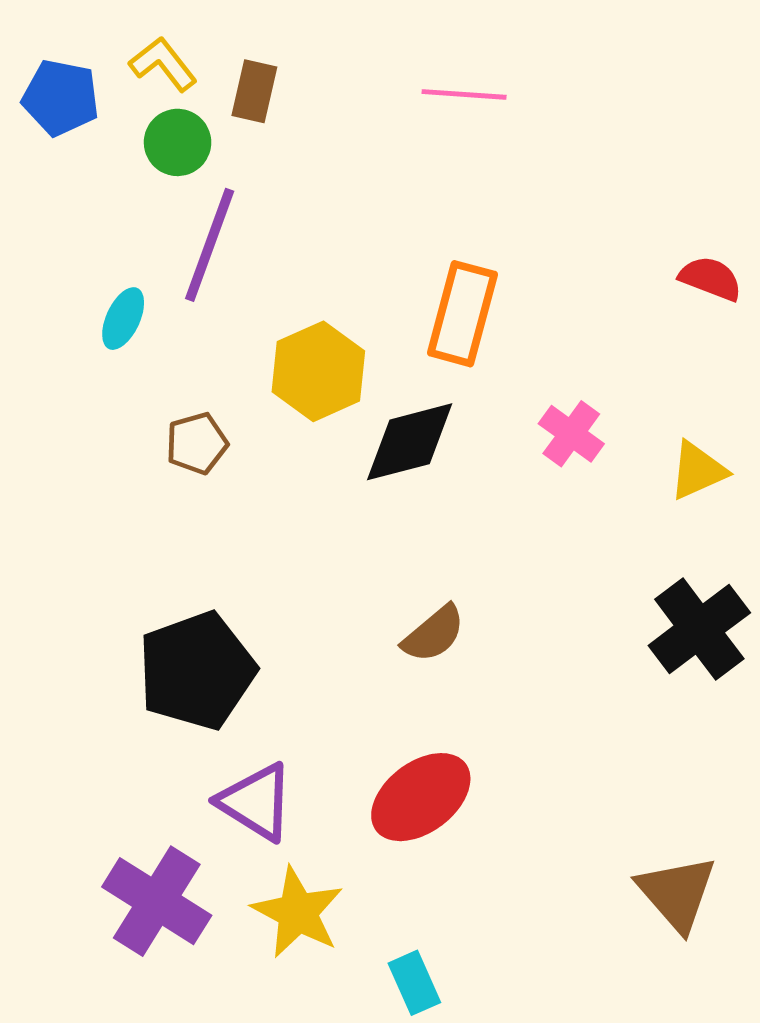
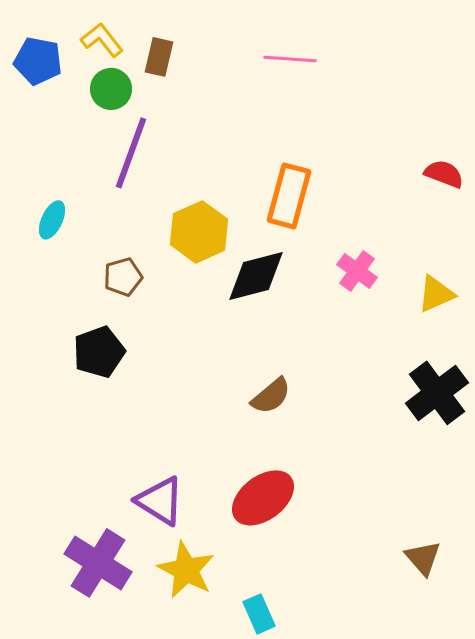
cyan ellipse: (123, 319) -> (52, 220), moved
black pentagon: (197, 671) -> (99, 352), moved, size x0.7
brown triangle: (677, 893) -> (423, 558), size x0.7

